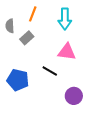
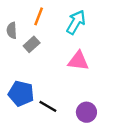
cyan arrow: (65, 19) -> (76, 22), turned -150
black line: (50, 71) -> (48, 106), moved

